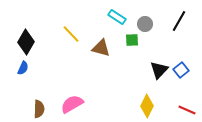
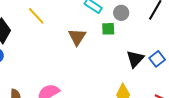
yellow line: (71, 34) -> (36, 16), moved
brown triangle: (101, 48) -> (77, 37), turned 48

